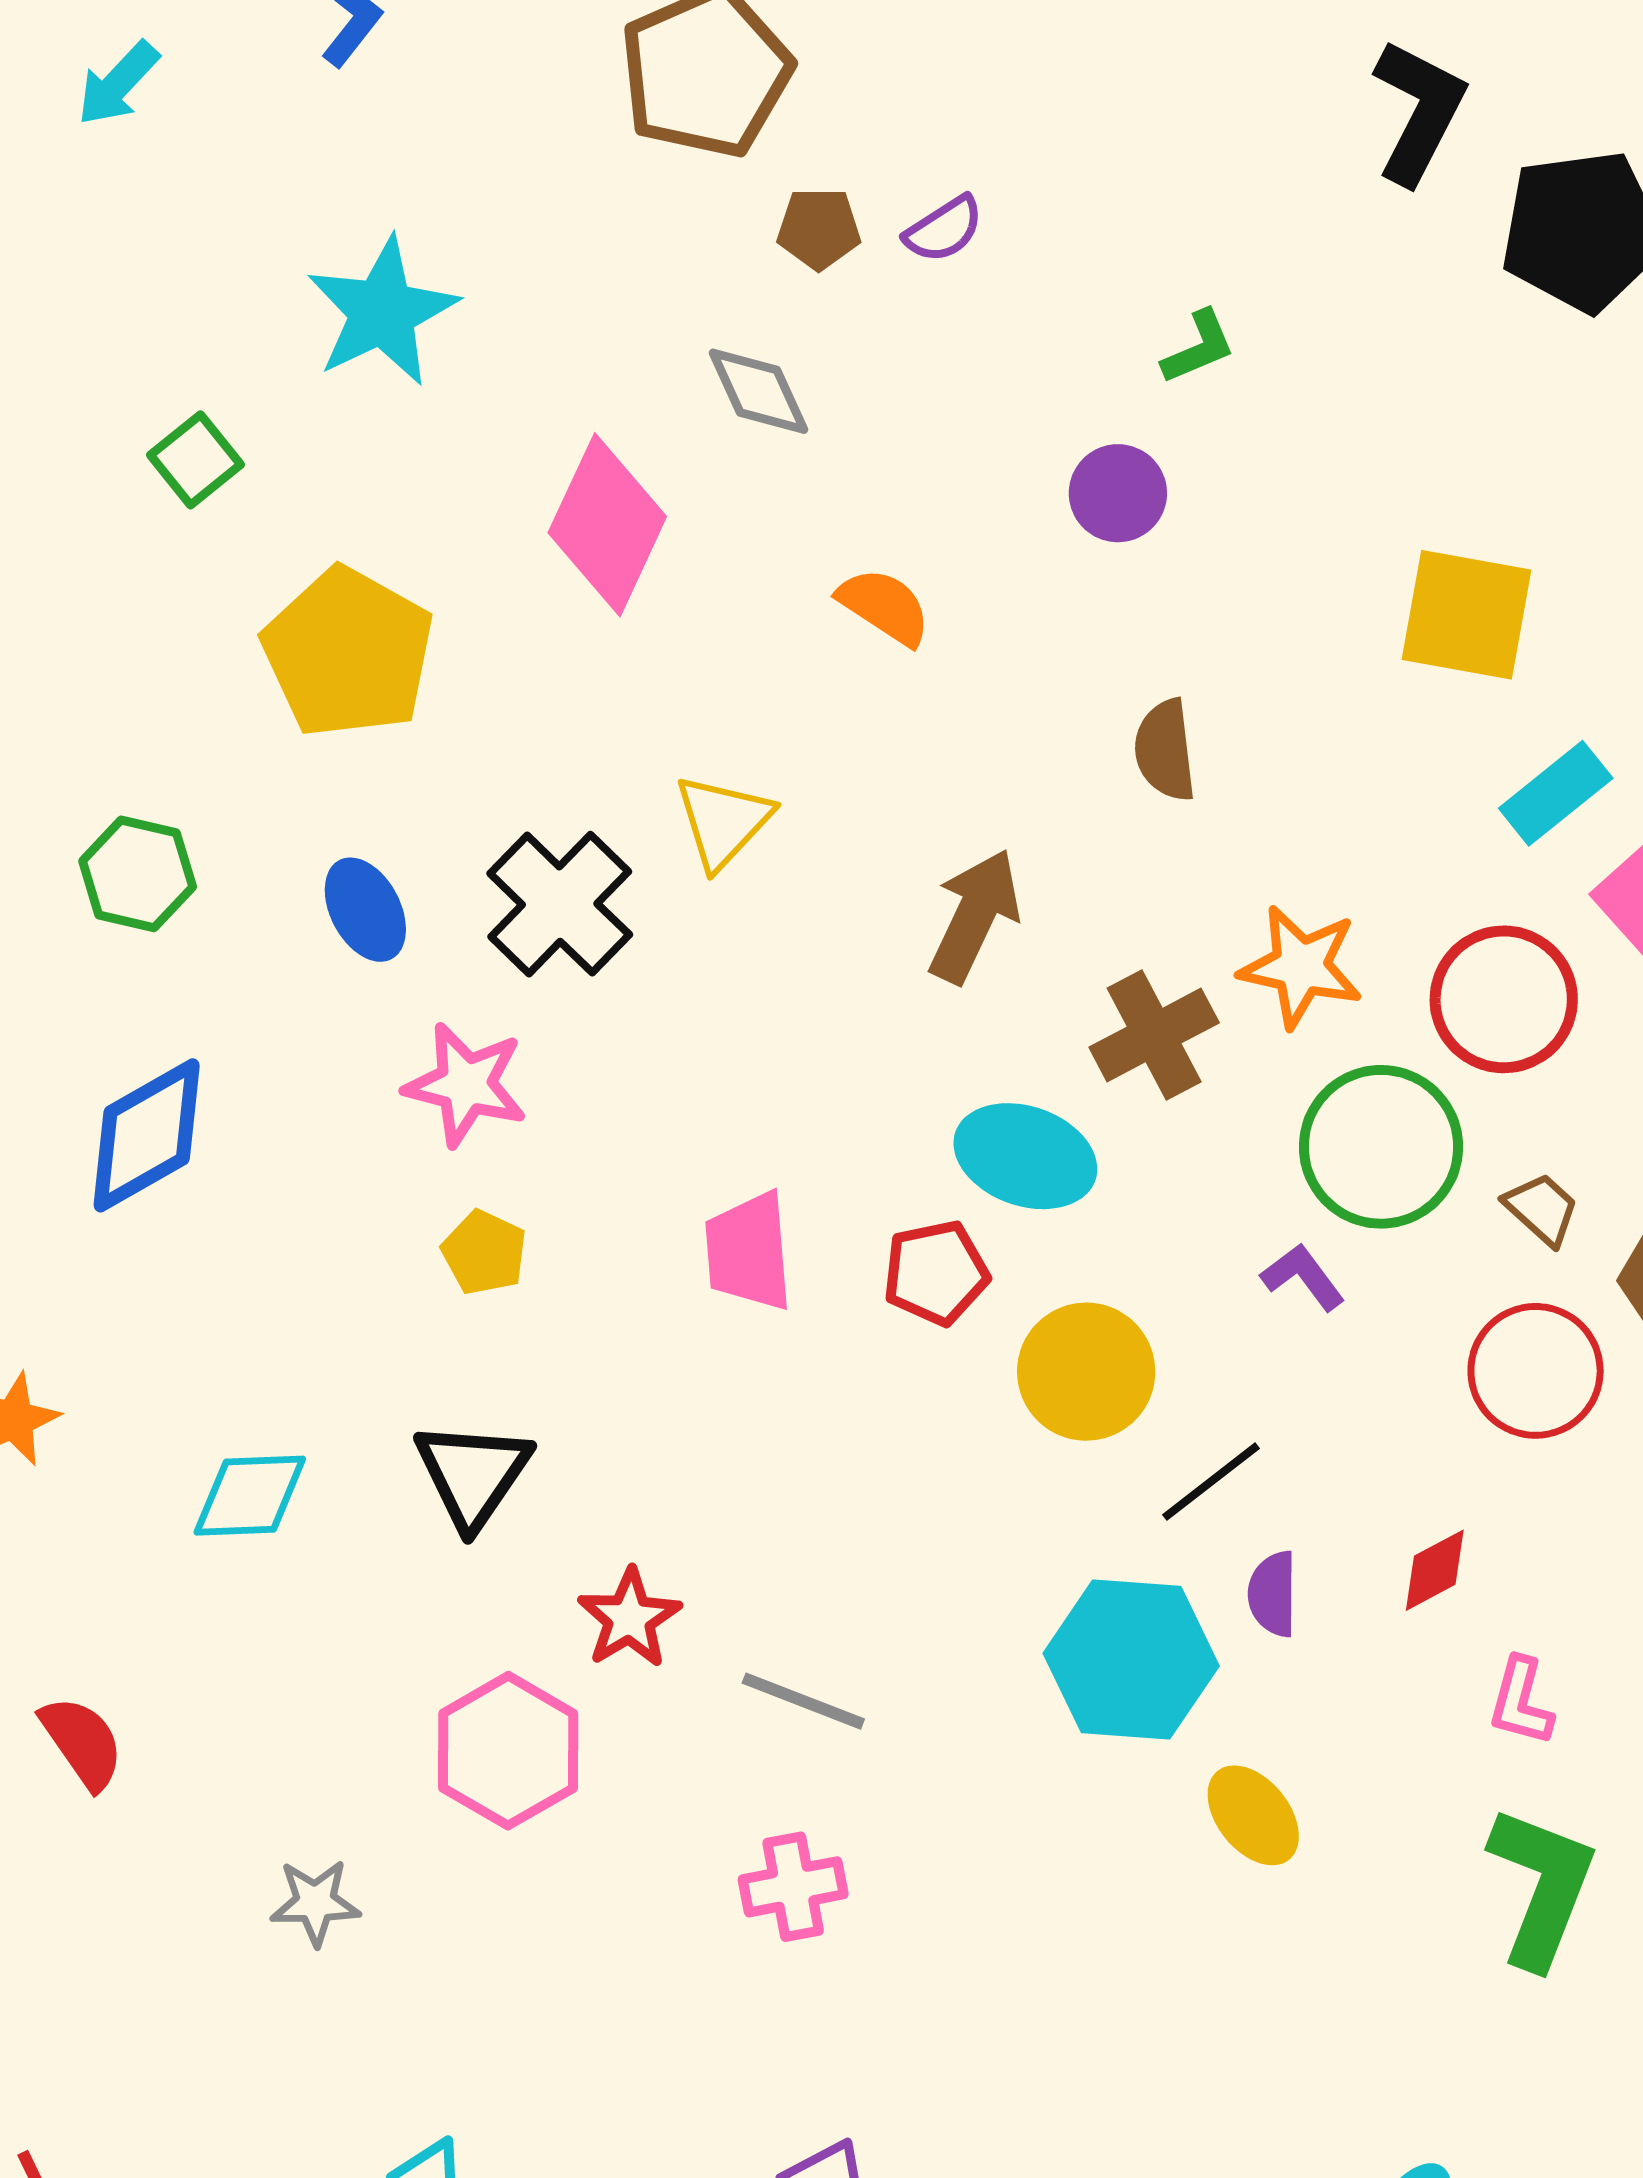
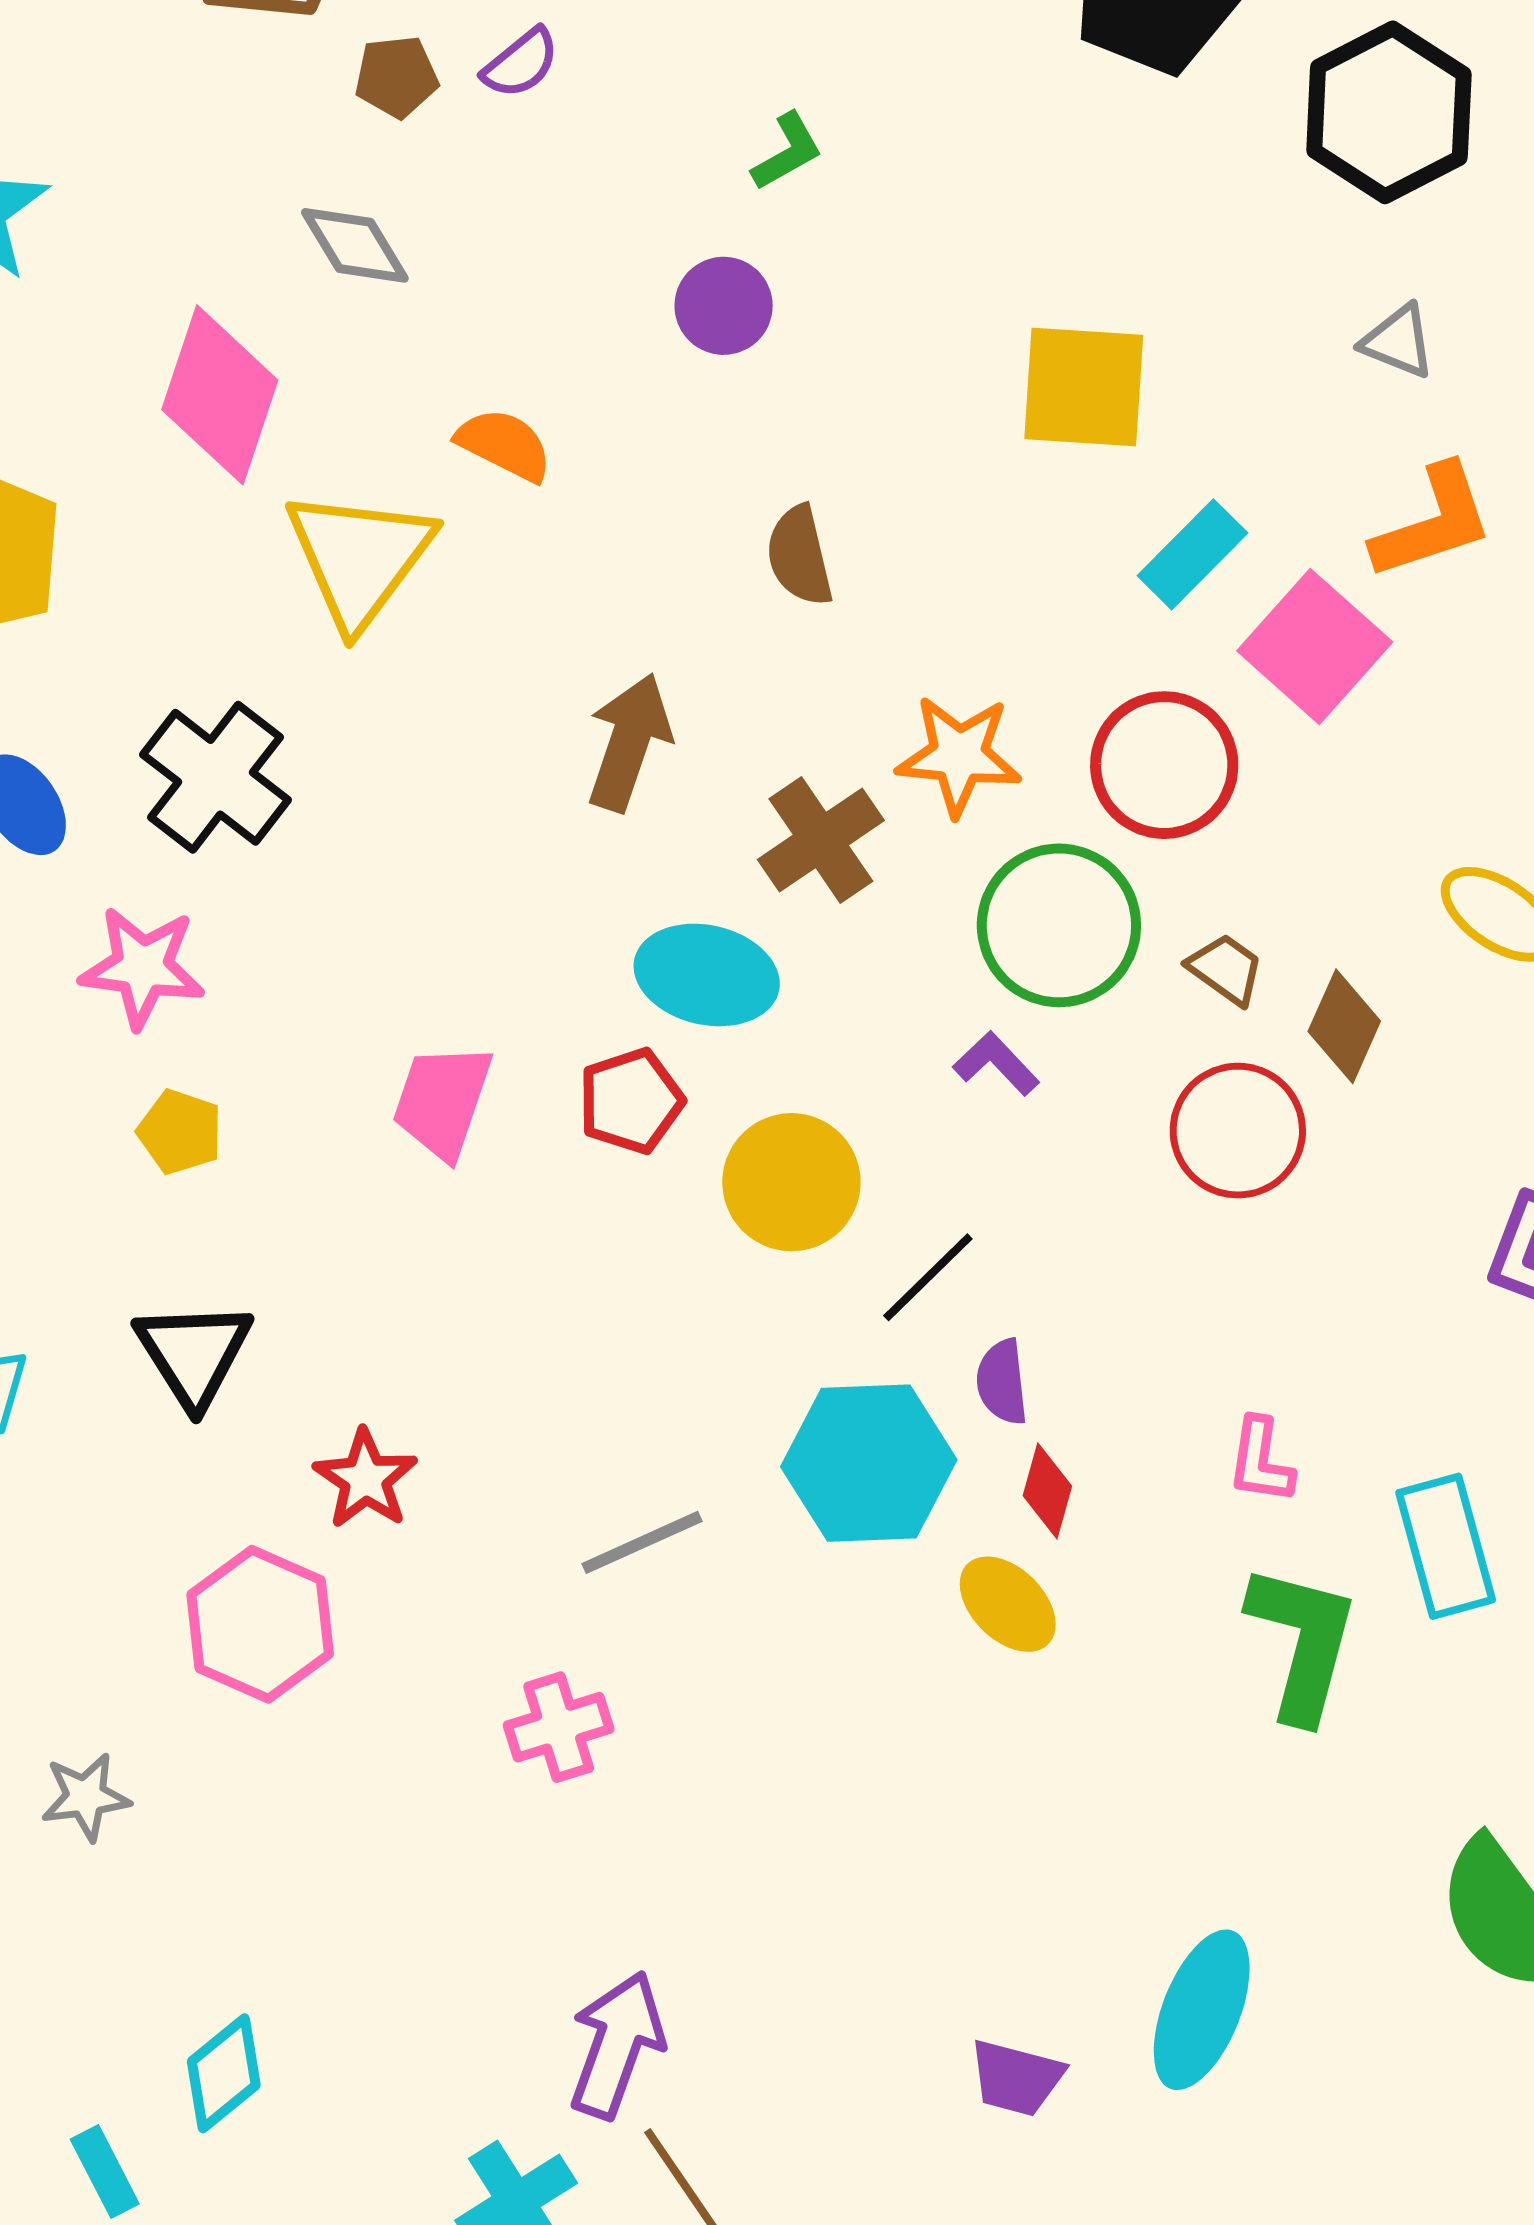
yellow triangle: (723, 821) -> (359, 558), moved, size x1.5
pink trapezoid: (749, 1252) -> (442, 1101), turned 30
red diamond: (1435, 1570) -> (1047, 1491), moved, turned -40
gray line: (803, 1701) -> (642, 1542), moved, turned -39

